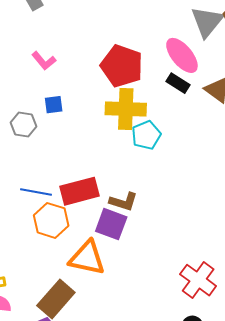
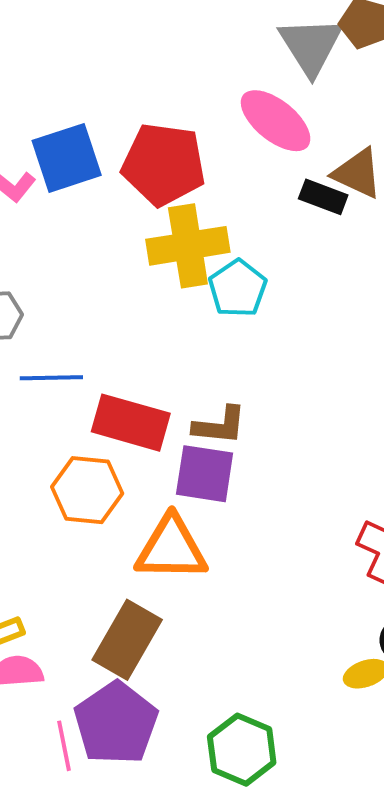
black rectangle: (178, 83) -> (323, 197), moved
blue square: (54, 105) -> (67, 158), moved, size x1.8
red rectangle: (80, 191) -> (131, 423), turned 42
blue line: (36, 192) -> (51, 378), moved

